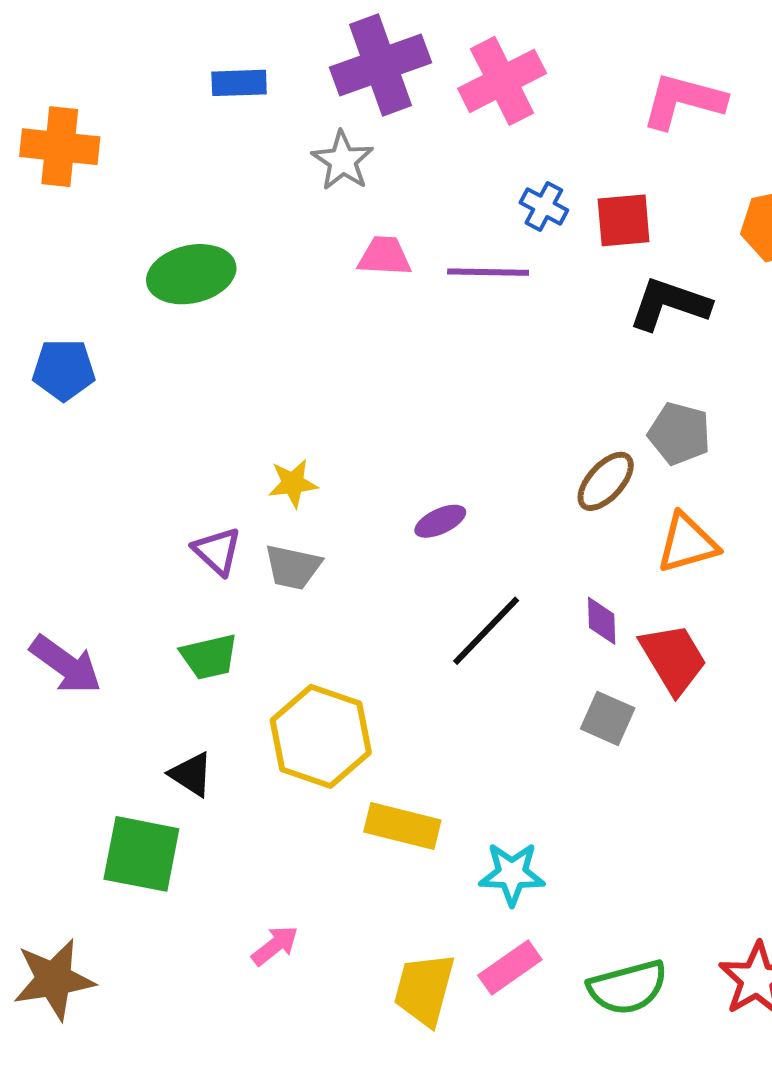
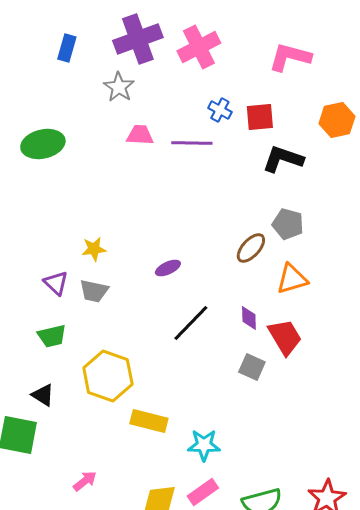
blue rectangle: (239, 83) -> (67, 48), turned -72

